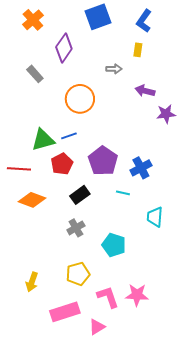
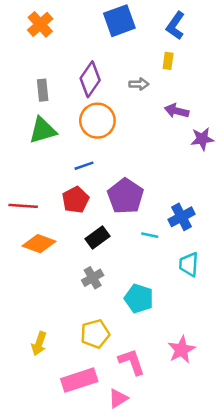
purple diamond: (64, 48) -> (90, 79), moved
gray rectangle: (35, 74) -> (43, 90), turned 36
green triangle: (43, 140) -> (43, 130), moved
blue cross: (141, 168) -> (182, 217), moved
pink star: (137, 295) -> (182, 350), moved, turned -30

